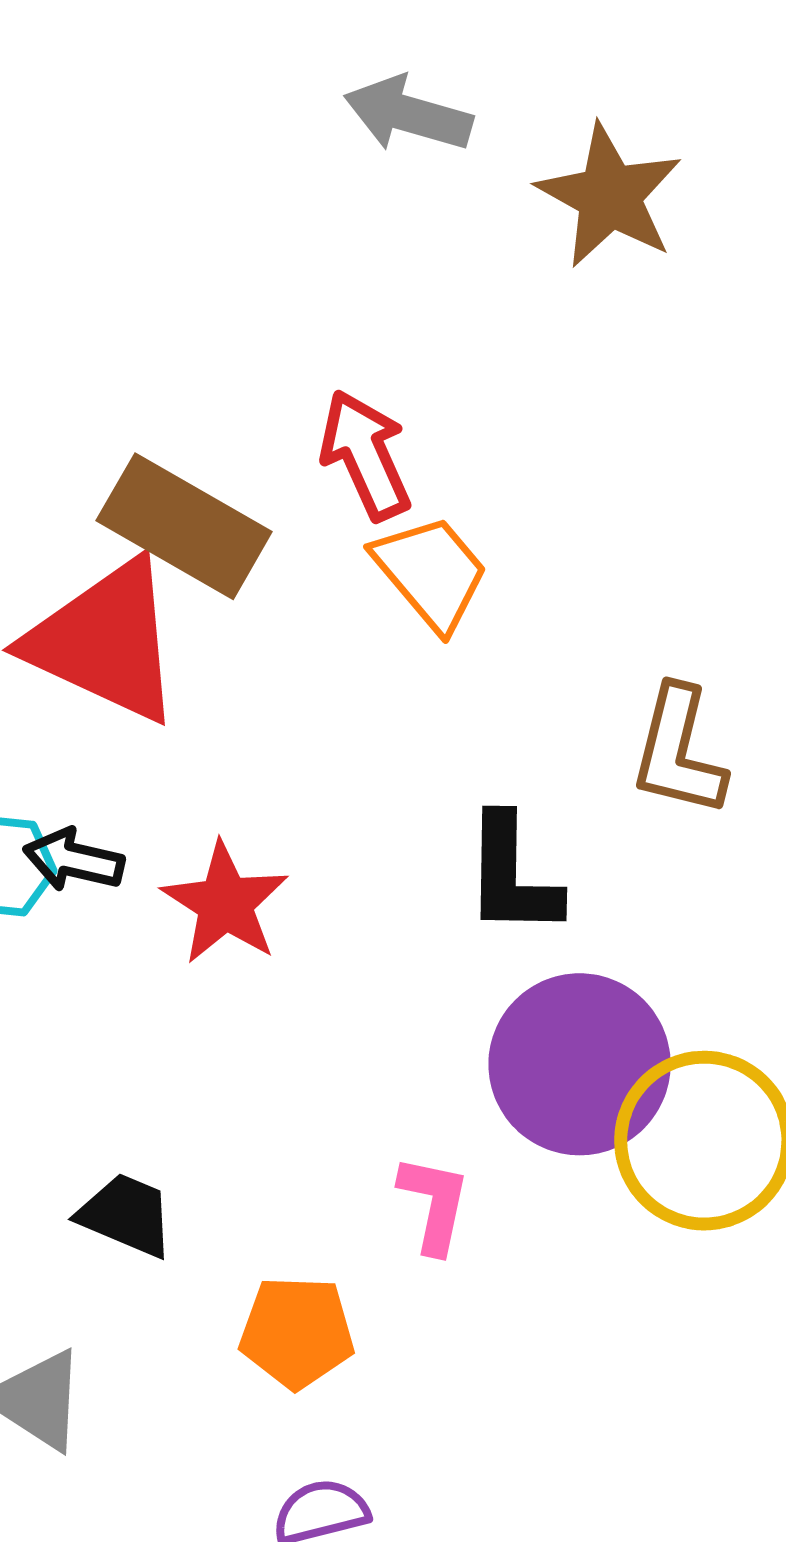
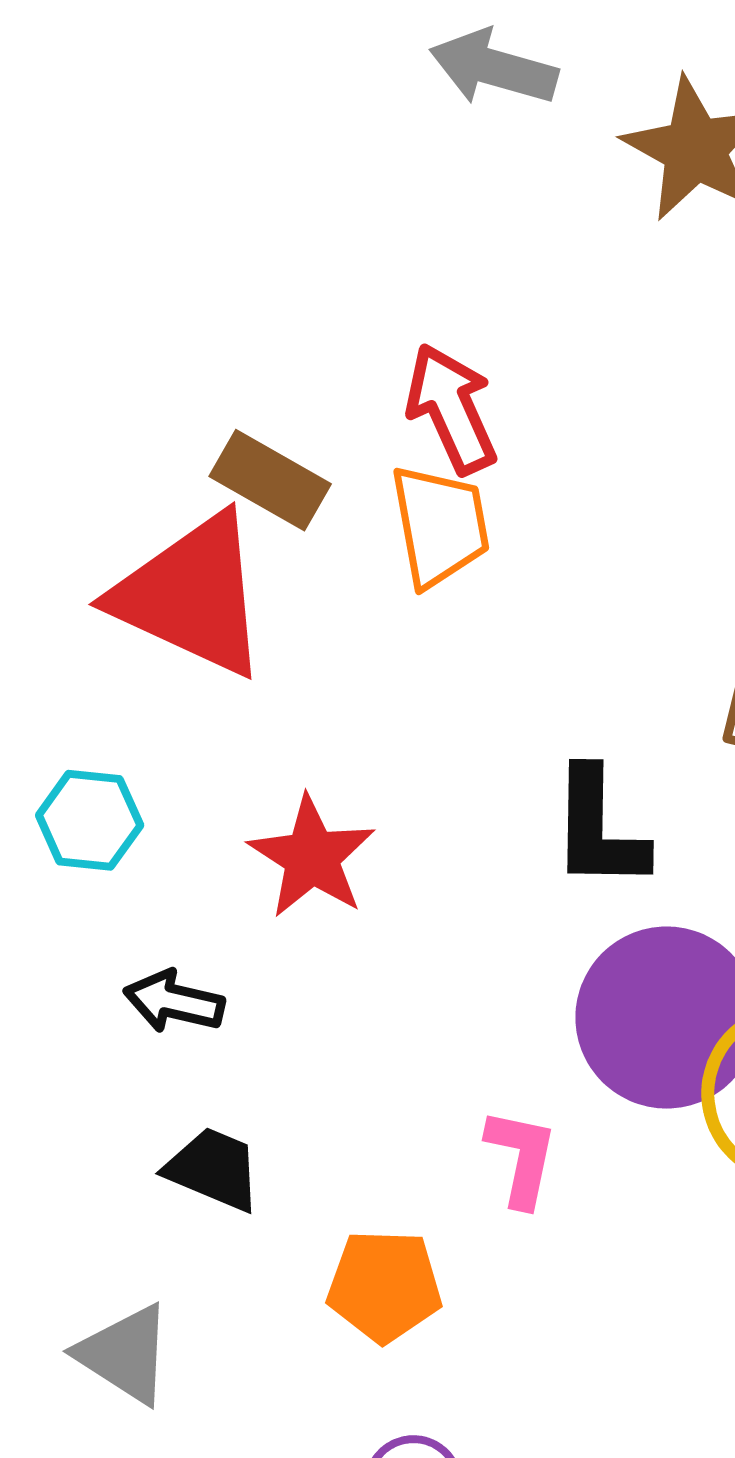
brown rectangle: (184, 526) -> (270, 480), size x0.7
orange trapezoid: (431, 573) -> (440, 526), moved, turned 30
black arrow: (74, 860) -> (174, 1002), moved

